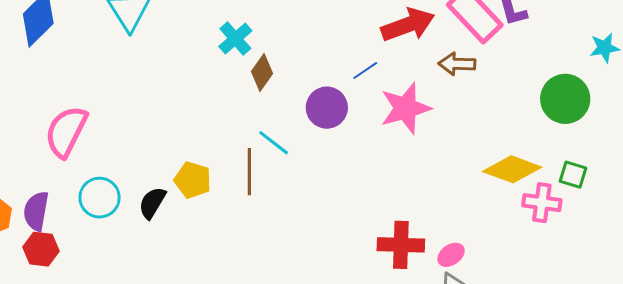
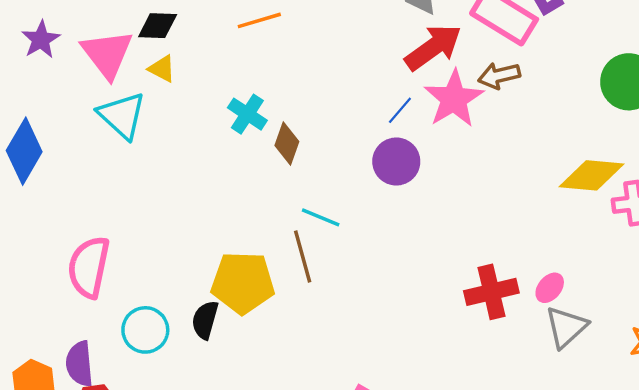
purple circle: (327, 108) -> (396, 162), moved
pink star: (405, 108) -> (454, 99), moved
yellow pentagon: (193, 180) -> (243, 283), size x1.5

